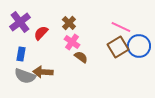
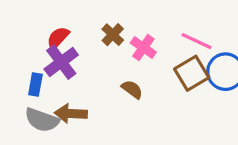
purple cross: (20, 22) -> (61, 62), moved
red semicircle: (41, 33) -> (58, 38), moved
pink cross: (72, 42) -> (143, 48), moved

